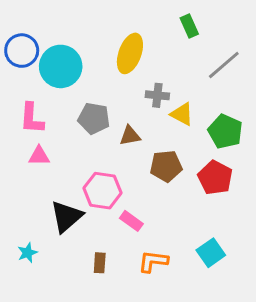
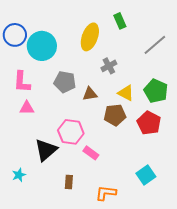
green rectangle: (189, 26) -> (120, 21), moved
gray cross: (157, 95) -> (109, 66), turned -35
yellow triangle: (182, 114) -> (126, 93), moved
orange L-shape: (153, 261) -> (106, 193), moved

